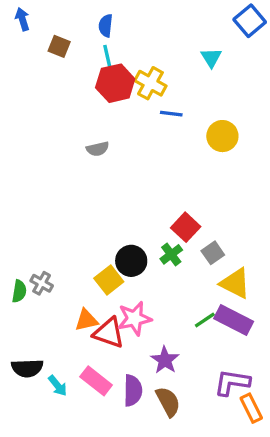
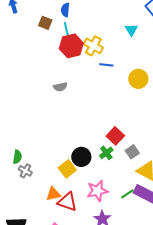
brown square: (59, 46) -> (45, 23), moved
green semicircle: (19, 291) -> (17, 157), moved
pink star: (134, 318) -> (97, 191), moved

